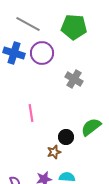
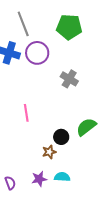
gray line: (28, 24) -> (23, 24), turned 40

